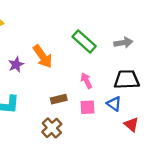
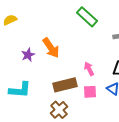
green rectangle: (84, 41) -> (87, 17), moved
brown rectangle: (59, 99) -> (65, 85), size x1.6

